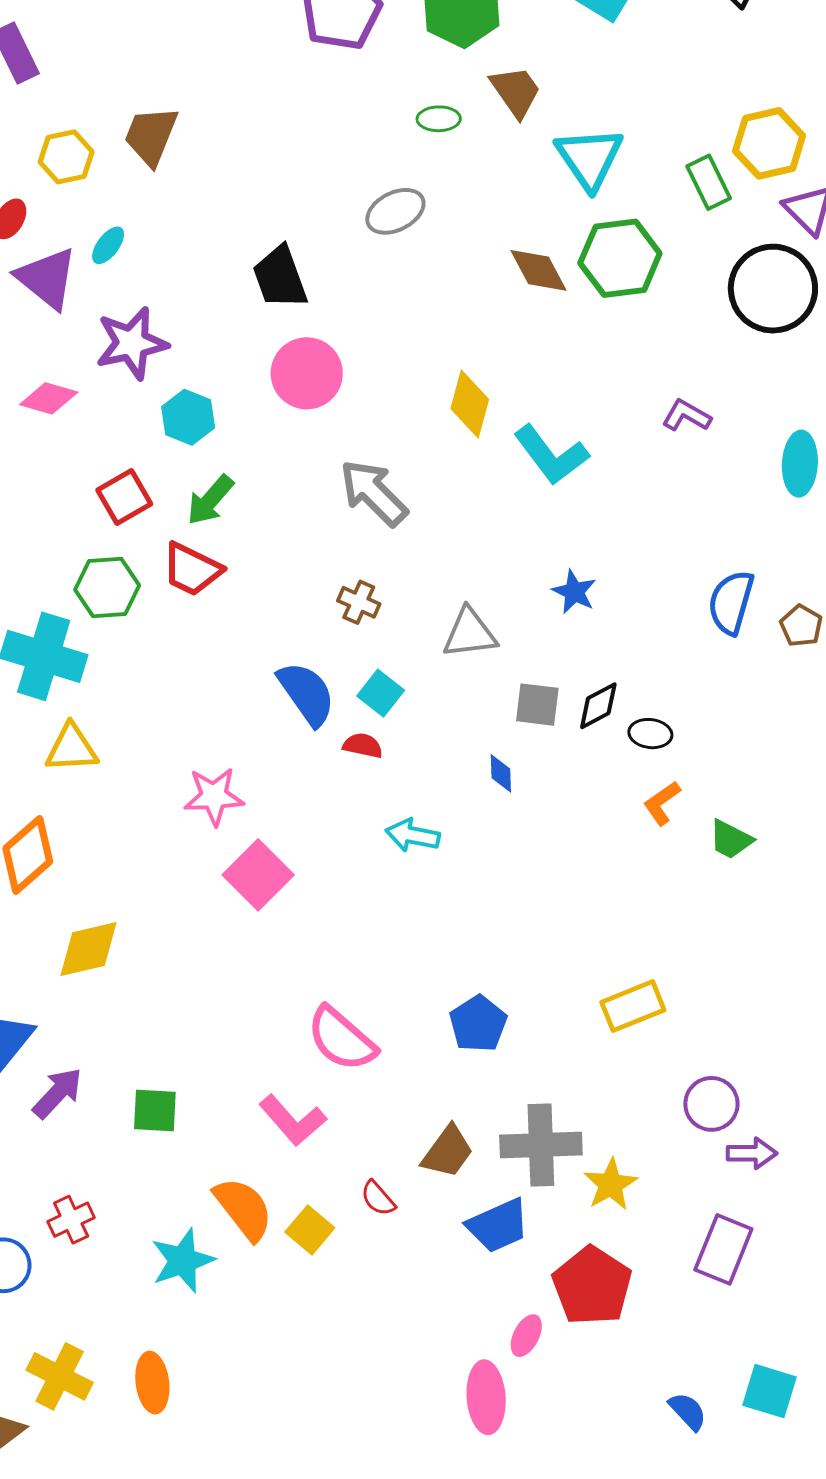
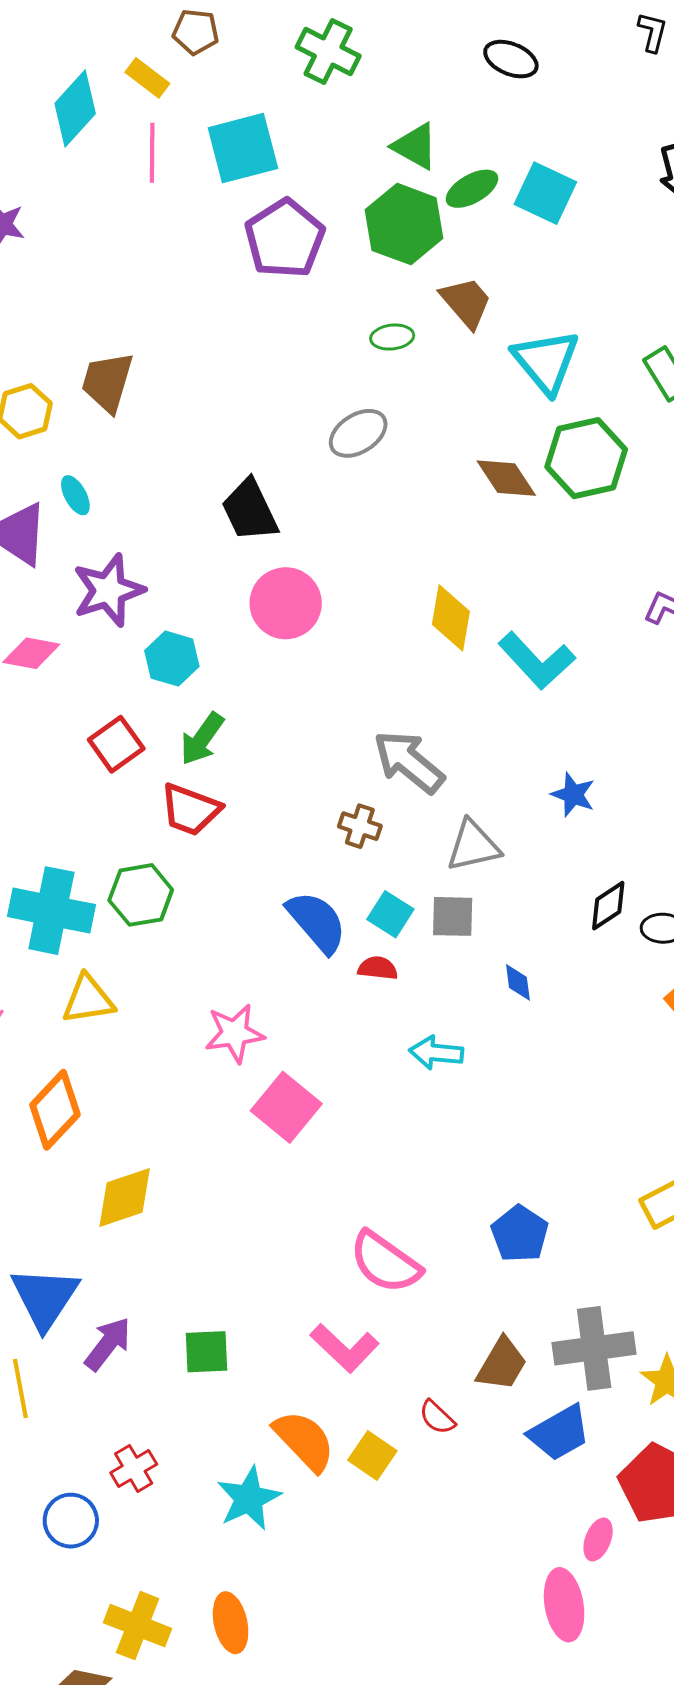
cyan ellipse: (108, 245) -> (75, 495), turned -60
gray arrow: (374, 493) -> (409, 762), moved
green hexagon: (107, 588) -> (141, 895), moved
gray square: (537, 705) -> (453, 916), moved

